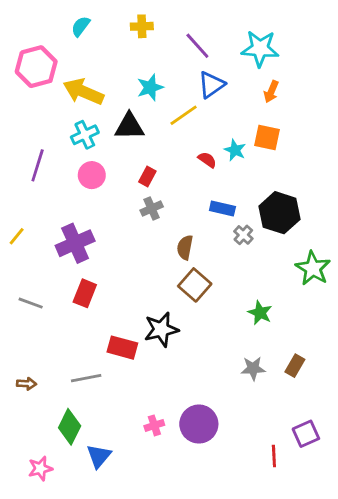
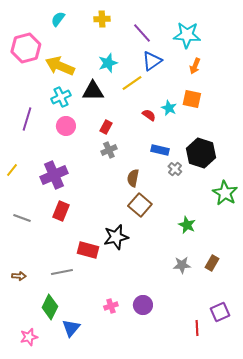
purple circle: (199, 424) -> (143, 305), size x0.7

